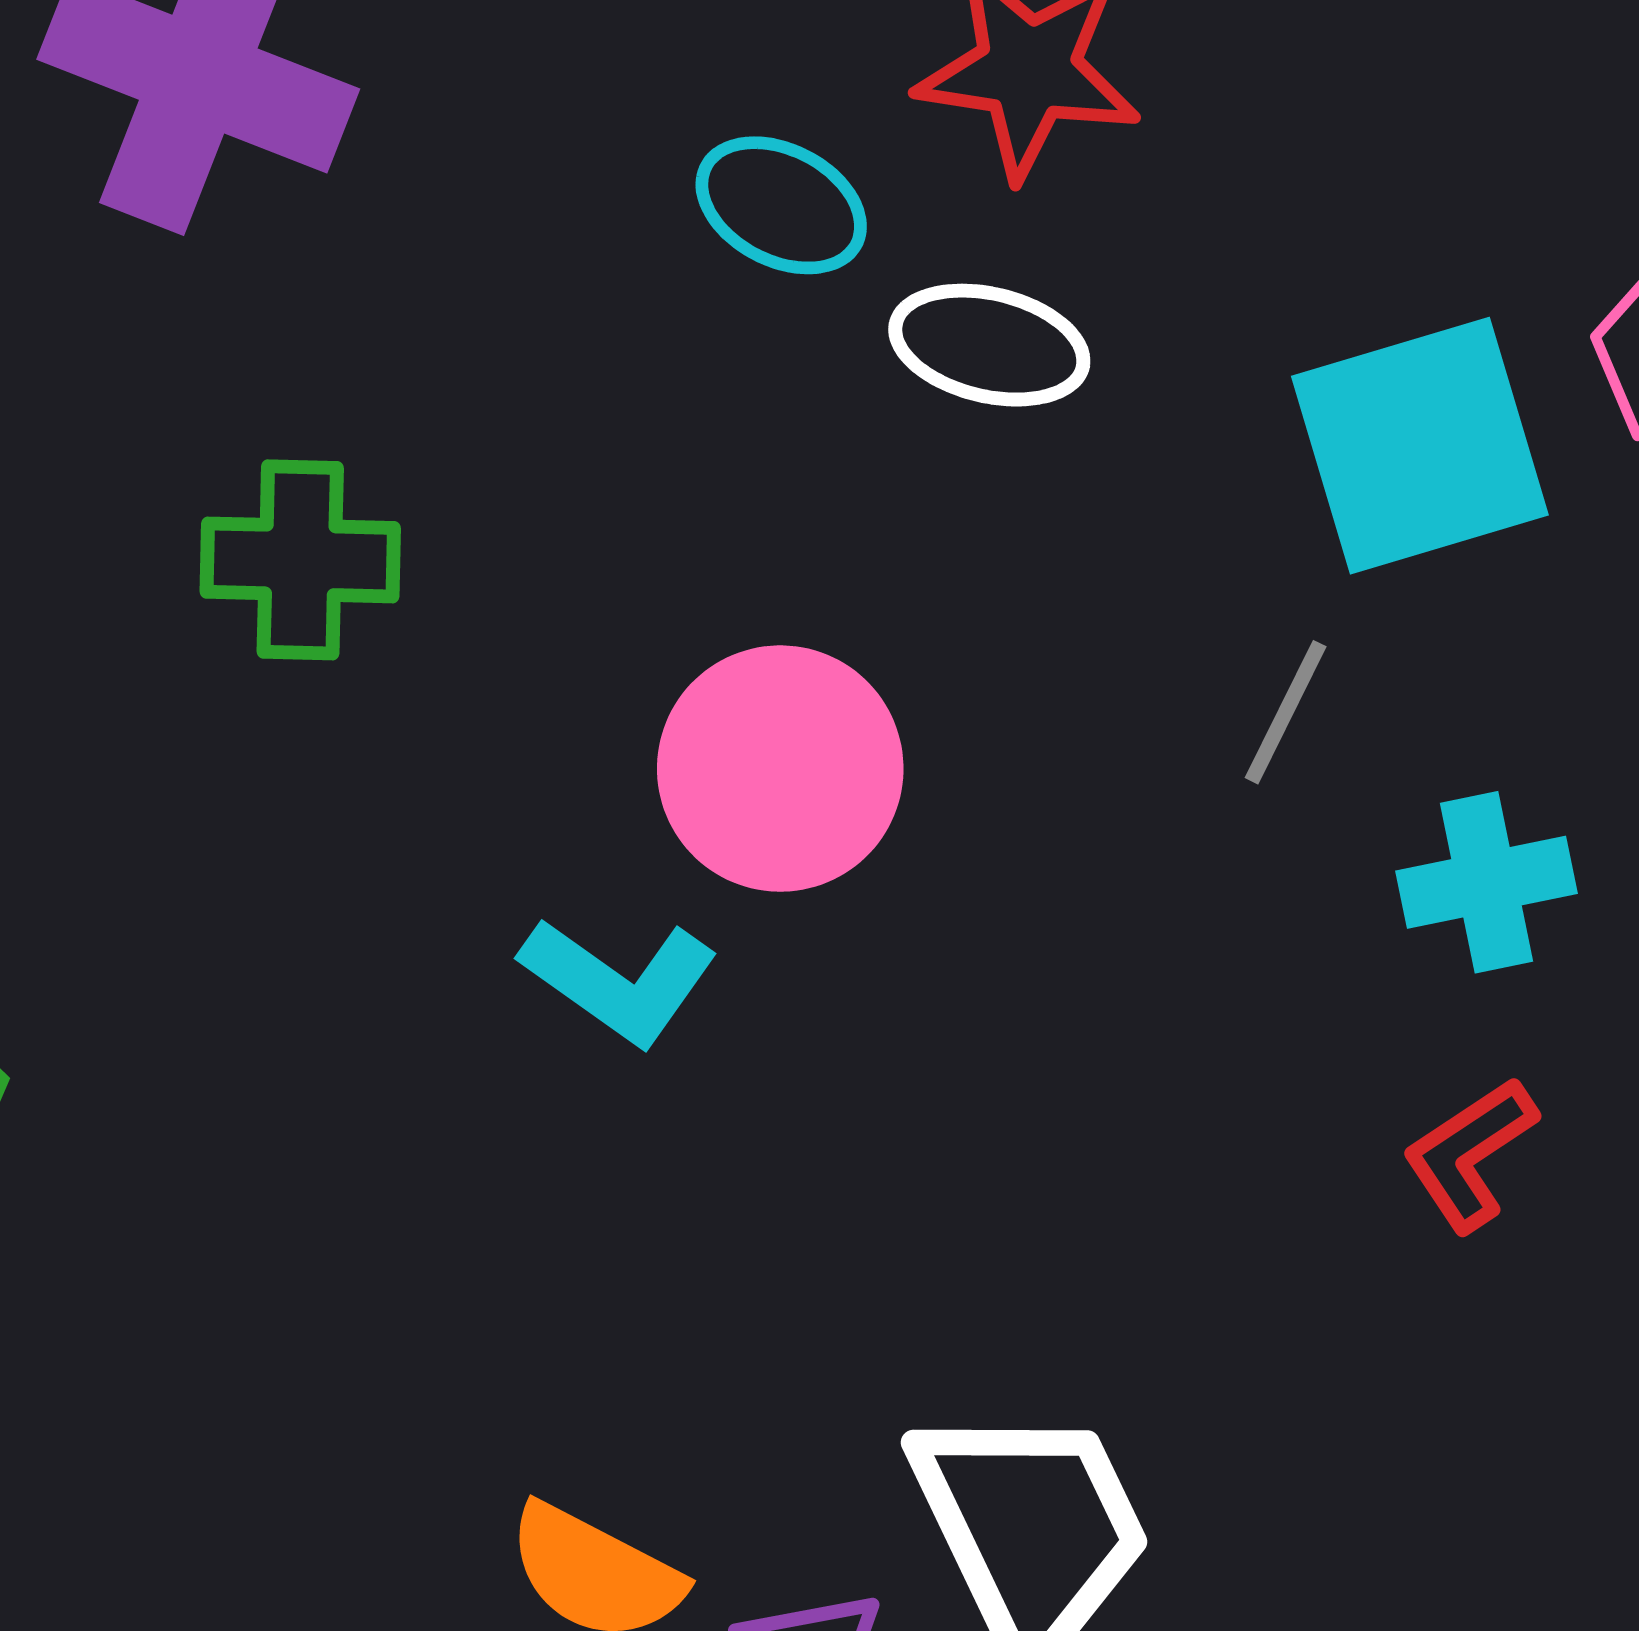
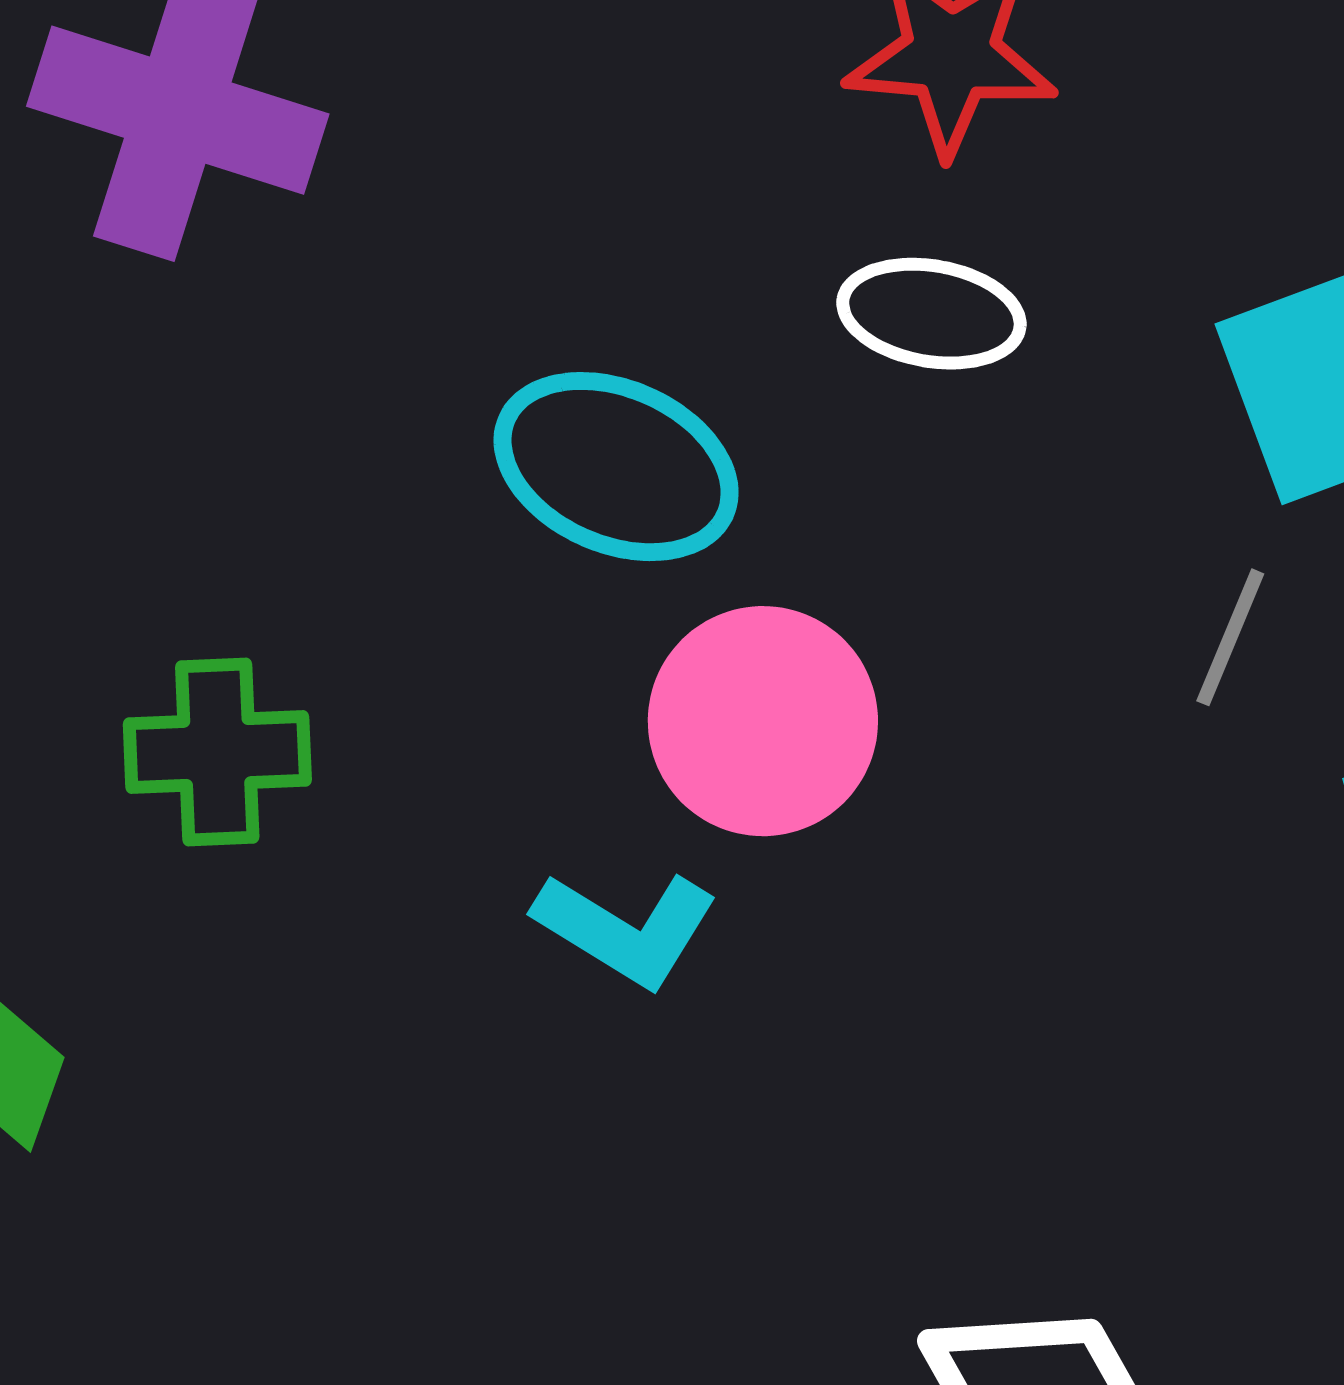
cyan ellipse: (781, 205) -> (616, 467), moved, size x1.5
green cross: (300, 560) -> (217, 752), moved

